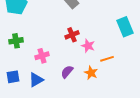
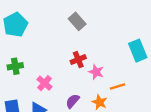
pink cross: (42, 56) -> (44, 83), turned -32

